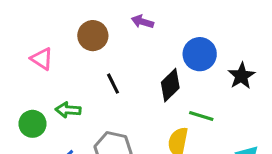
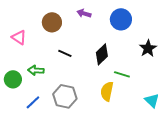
blue circle: (200, 54) -> (121, 19), moved
black line: (113, 84) -> (65, 53), turned -40

